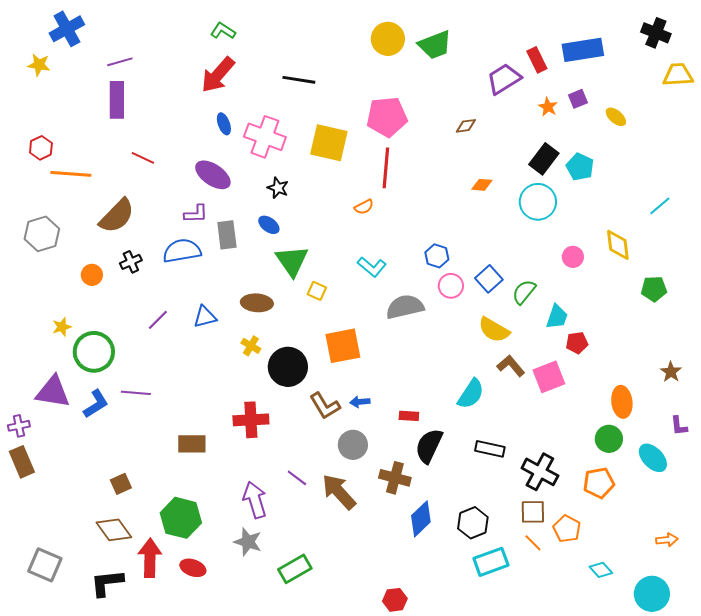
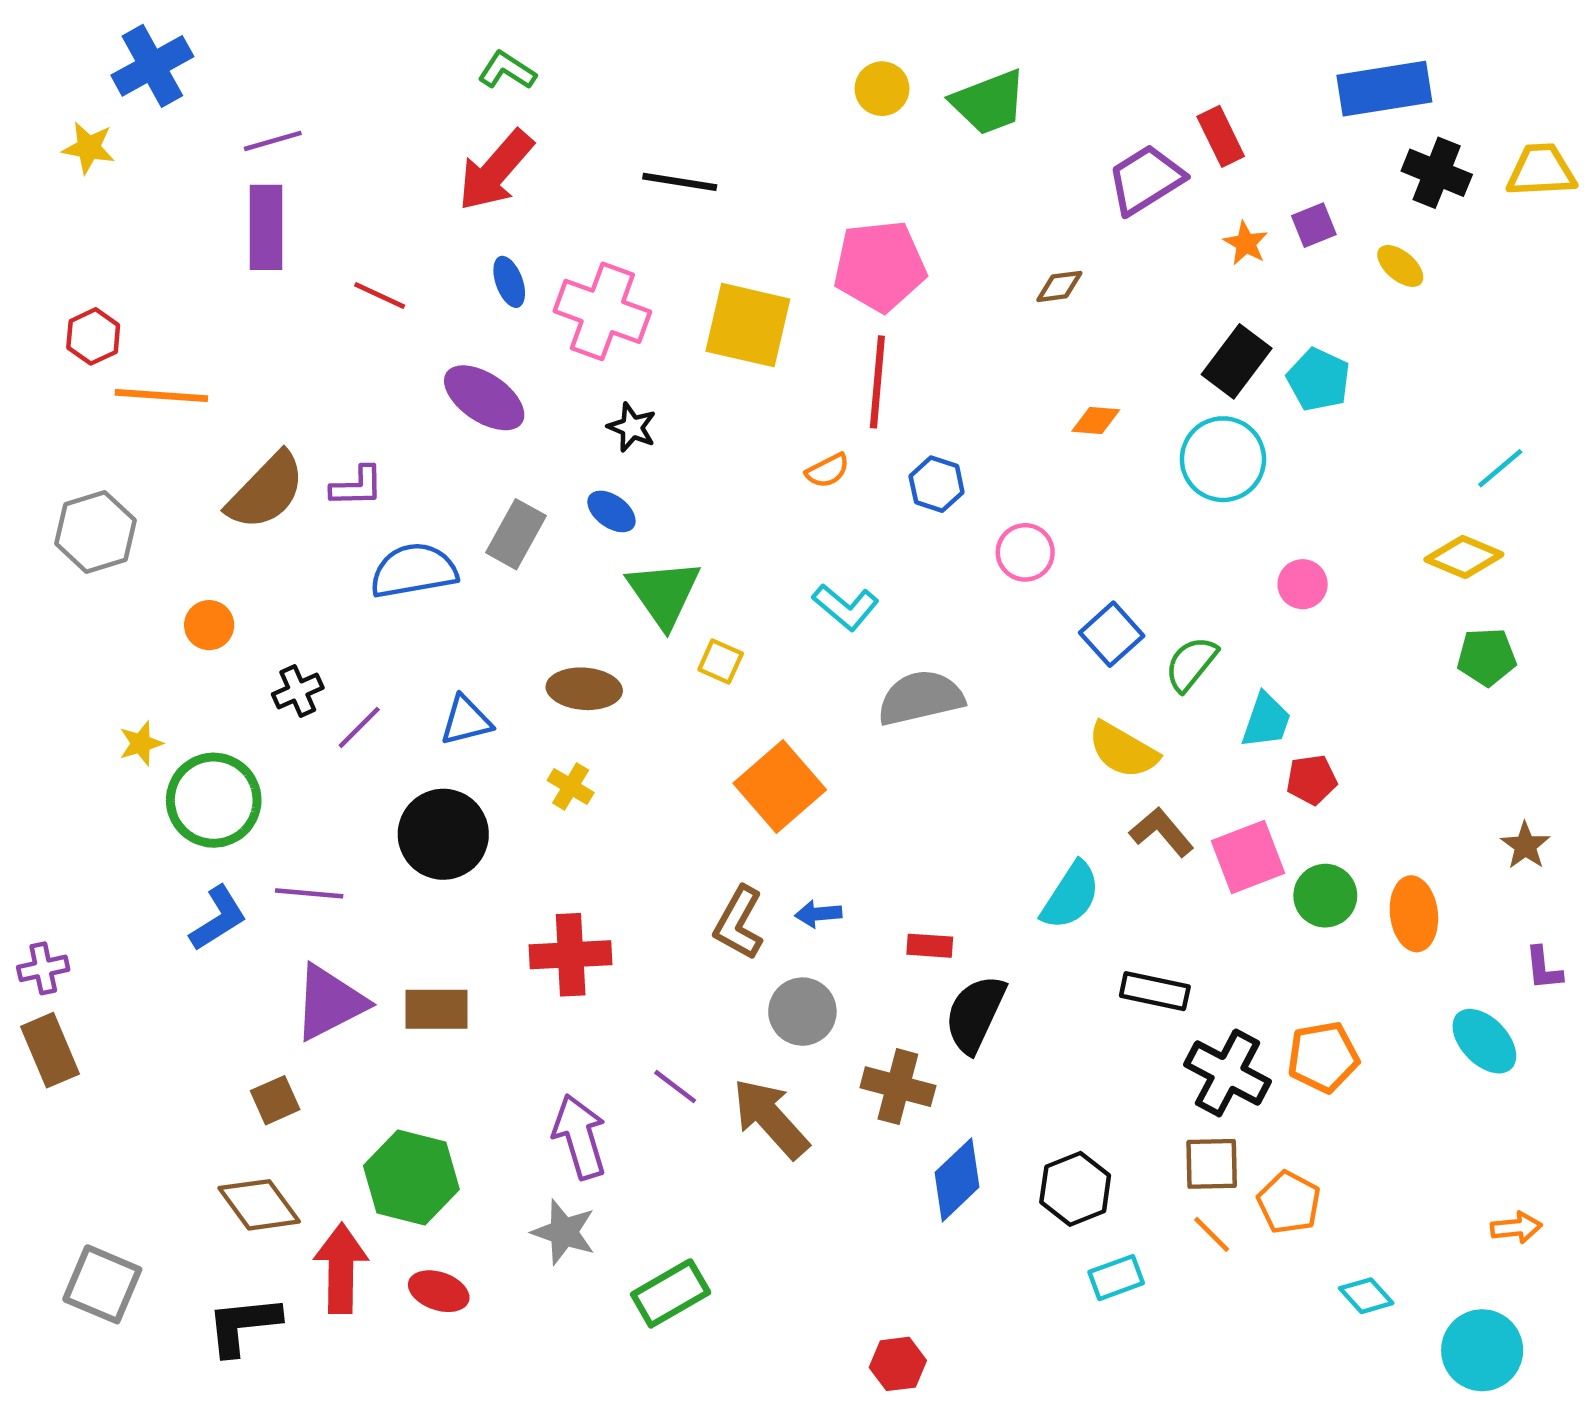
black cross: (656, 33) -> (1437, 173), moved
yellow circle: (388, 39) -> (882, 89), size x0.7
blue rectangle: (583, 50) -> (1384, 89), moved
red line: (143, 158) -> (380, 296), moved
purple L-shape: (196, 214) -> (357, 486), moved
gray rectangle: (227, 235) -> (516, 534), turned 36
yellow diamond: (618, 245) -> (1464, 557), moved, turned -60
blue hexagon: (437, 256) -> (937, 484), moved
black cross: (131, 262) -> (298, 691), moved
pink circle: (451, 286) -> (1025, 552), moved
orange square: (343, 346) -> (780, 787), turned -30
black circle: (288, 367) -> (443, 834), moved
purple triangle: (53, 392) -> (330, 1002), moved, turned -36
brown L-shape: (325, 406) -> (739, 923), turned 60
green circle: (609, 439) -> (1325, 896), moved
black rectangle: (490, 449) -> (1155, 991), moved
orange pentagon: (599, 483) -> (1323, 1057), moved
cyan rectangle: (491, 562) -> (1116, 1278), size x0.7

